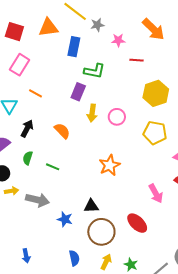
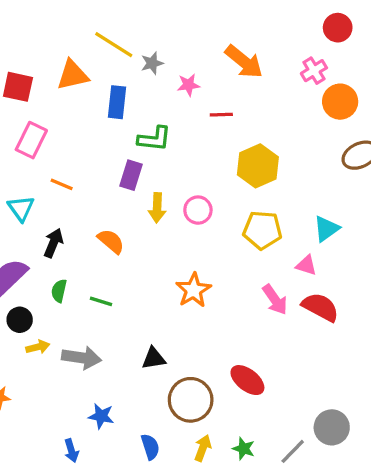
pink arrow: (156, 194) -> (275, 300), moved
black triangle: (91, 206) -> (154, 358), moved
blue star: (65, 219) -> (101, 416), moved

